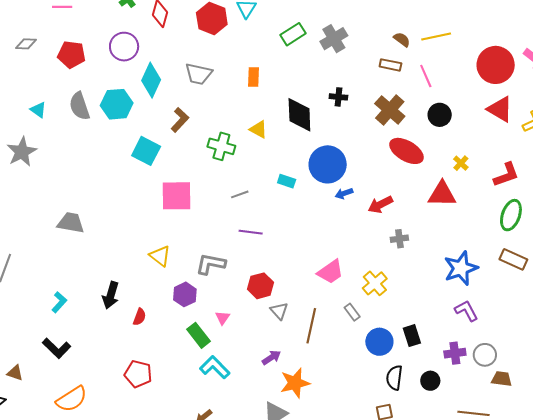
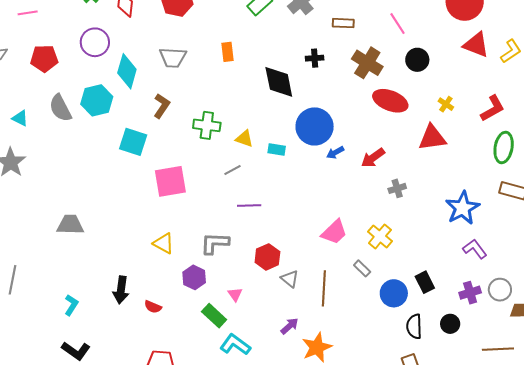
brown rectangle: (390, 65) -> (343, 23), moved
yellow triangle: (258, 129) -> (244, 139), moved
red semicircle: (139, 317) -> (153, 307), turned 102

